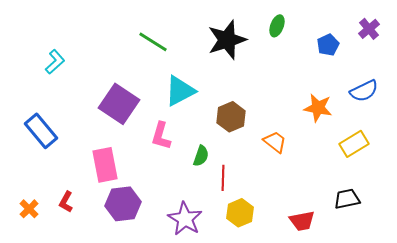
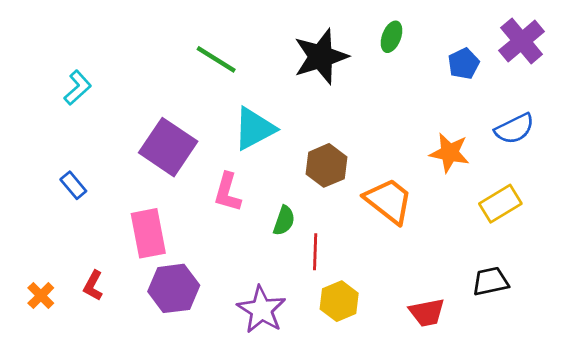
purple cross: (369, 29) -> (522, 41), size x1.5
blue rectangle: (41, 131) -> (73, 185), moved, size x0.6
orange trapezoid: (275, 142) -> (389, 201), size x1.5

